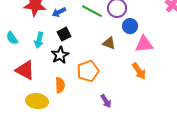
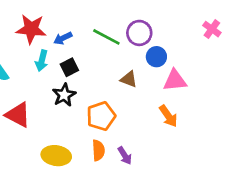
cyan arrow: (39, 40) -> (42, 61), moved
orange semicircle: (60, 85) -> (98, 150), moved
yellow ellipse: (37, 101) -> (56, 156), moved

